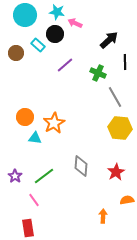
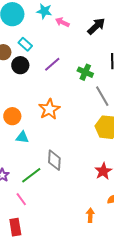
black circle: (55, 34) -> (20, 65), moved
black arrow: (109, 40) -> (96, 26), moved
orange star: (54, 123) -> (49, 109), moved
gray diamond: (81, 166) -> (54, 160), moved

